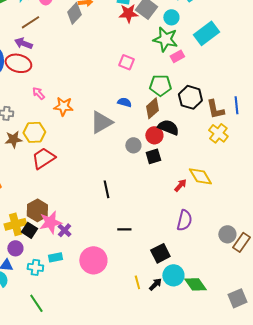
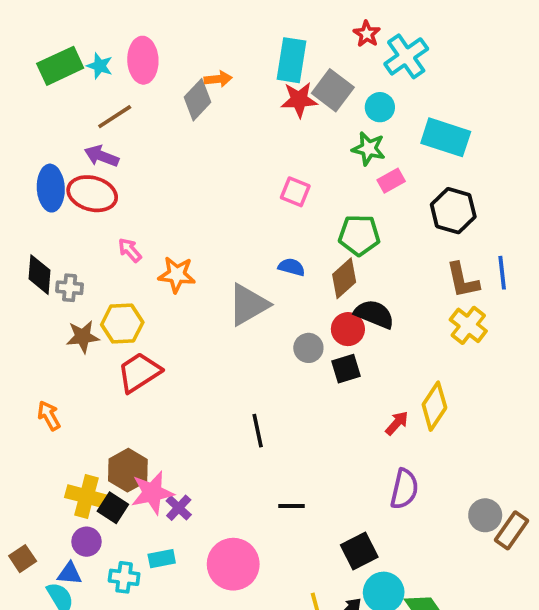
cyan rectangle: (206, 33) -> (446, 137), turned 55
green star: (165, 39) -> (369, 149), size x0.7
black hexagon: (190, 97) -> (453, 211), moved
yellow diamond: (200, 176) -> (434, 406), turned 65
yellow cross: (15, 224) -> (86, 496), turned 30

